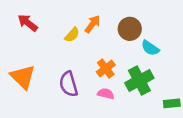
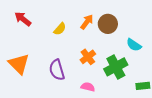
orange arrow: (93, 24) -> (87, 22), moved
cyan semicircle: (150, 48) -> (134, 45), moved
pink semicircle: (106, 94) -> (88, 87), moved

